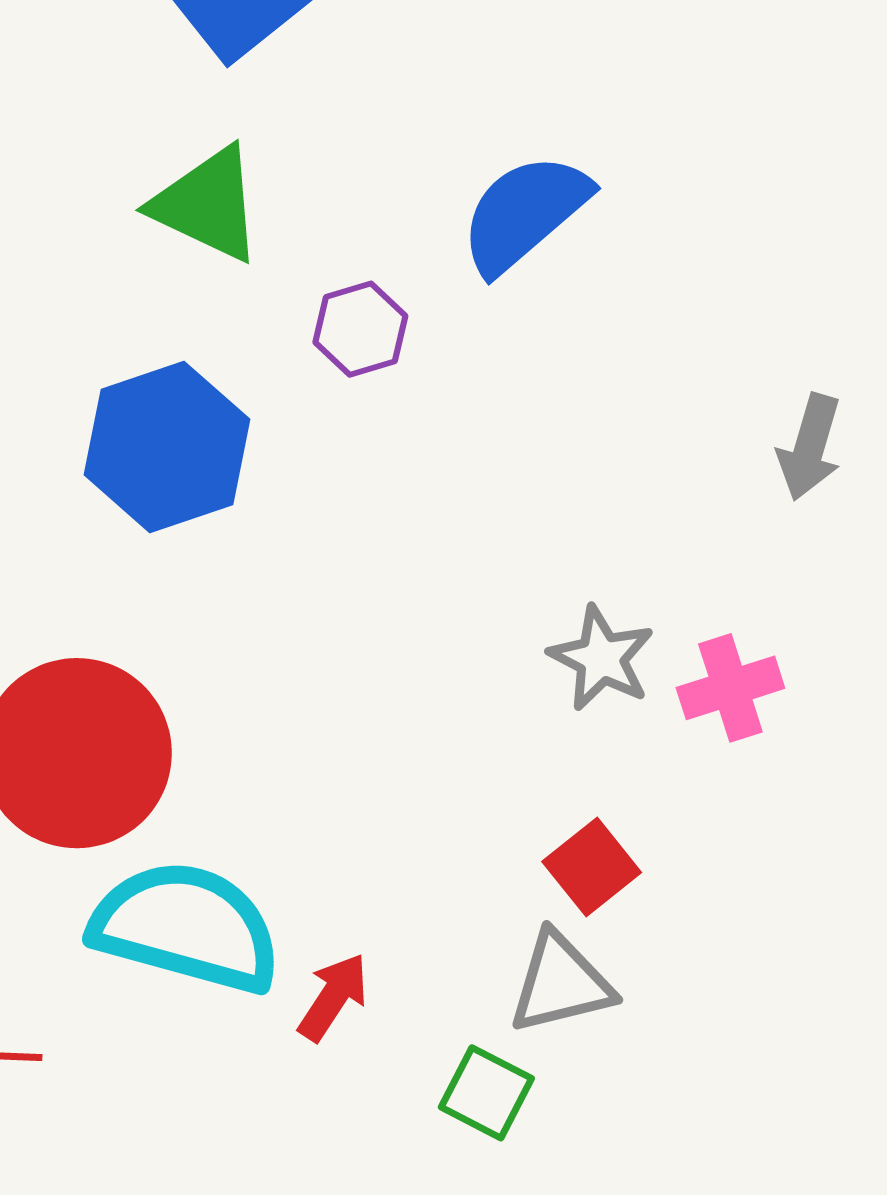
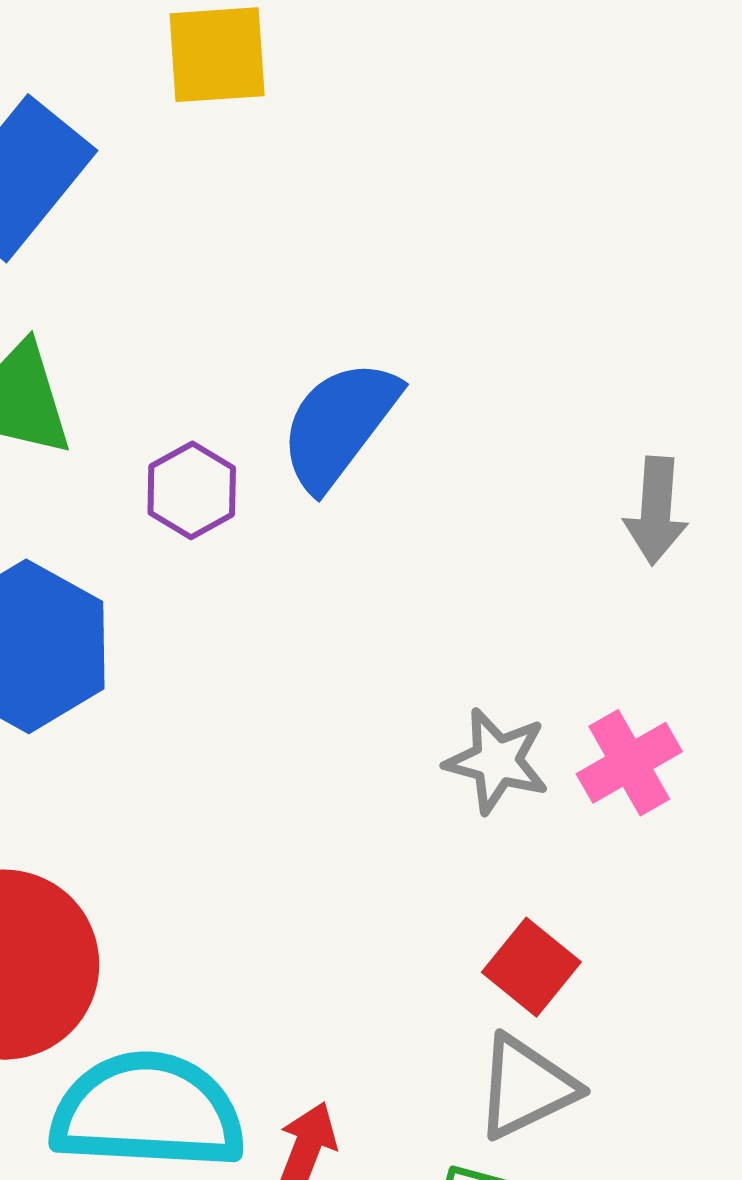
blue semicircle: (524, 213) -> (339, 424), moved

